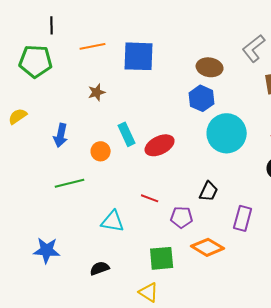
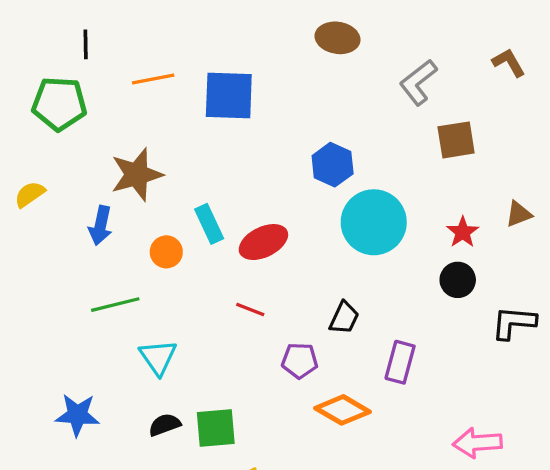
brown ellipse: (210, 67) -> (338, 38), moved
brown star: (97, 92) -> (137, 175), moved, size x1.8
red line: (150, 198) -> (250, 310), moved
cyan triangle: (113, 221) -> (158, 357), moved, turned 45
green square: (162, 258) -> (216, 428), moved
black semicircle: (100, 268) -> (165, 425), moved

